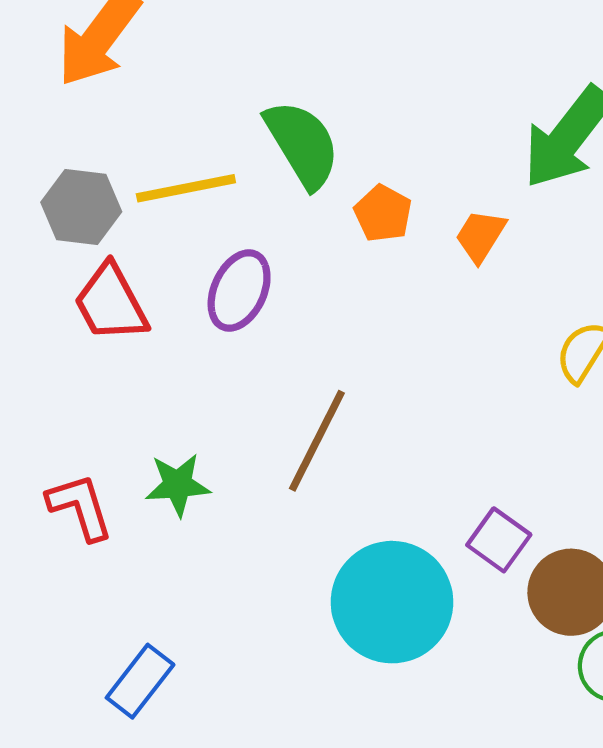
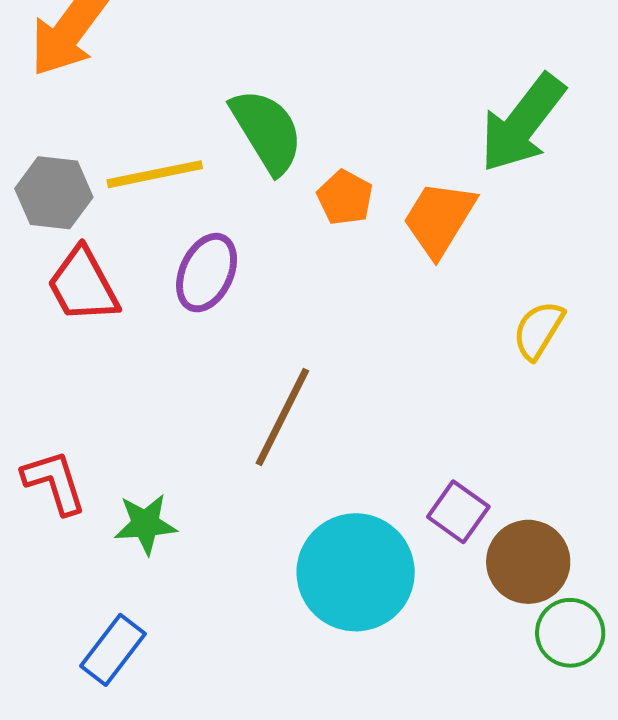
orange trapezoid: (480, 236) -> (439, 219), size x1.5
green star: (178, 485) -> (146, 524), moved

